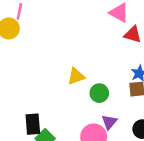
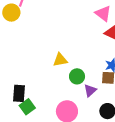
purple triangle: (109, 122) -> (90, 90), moved

